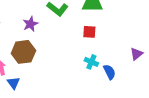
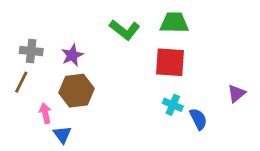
purple star: (30, 24) -> (72, 55), moved
red square: (89, 32) -> (170, 62), size x1.6

